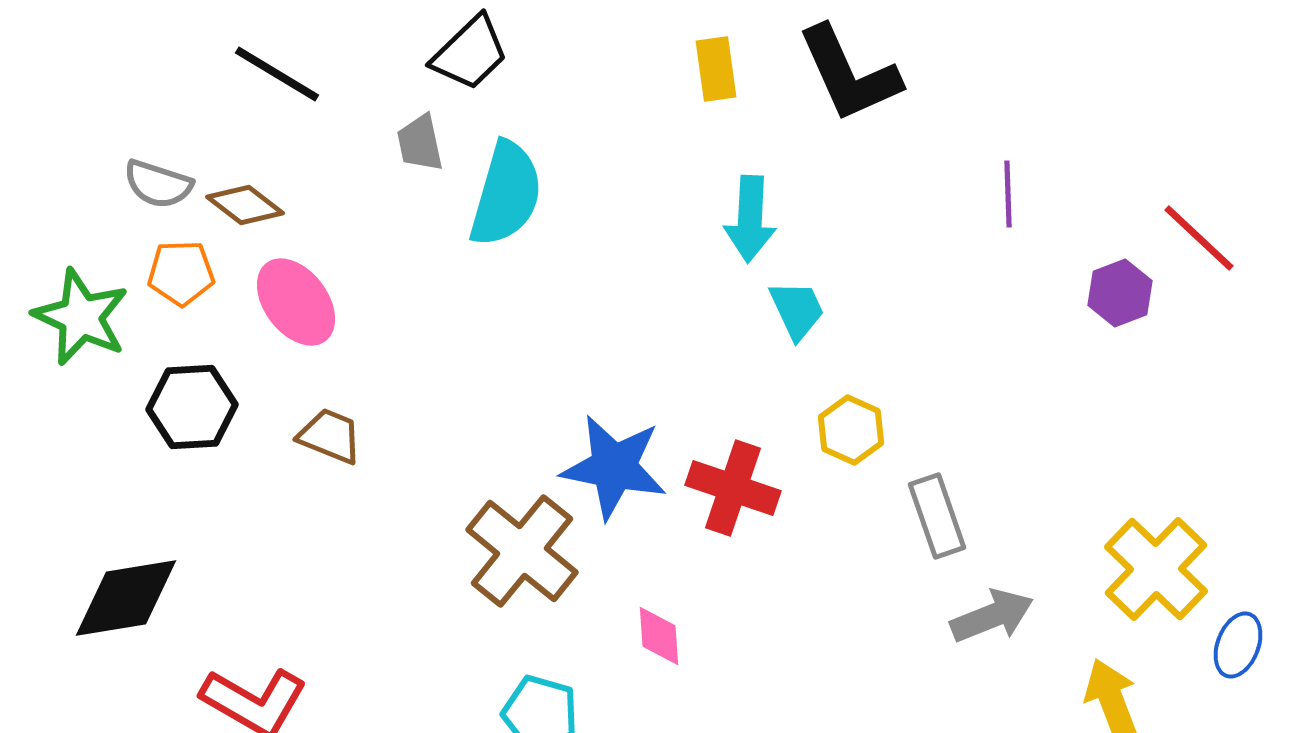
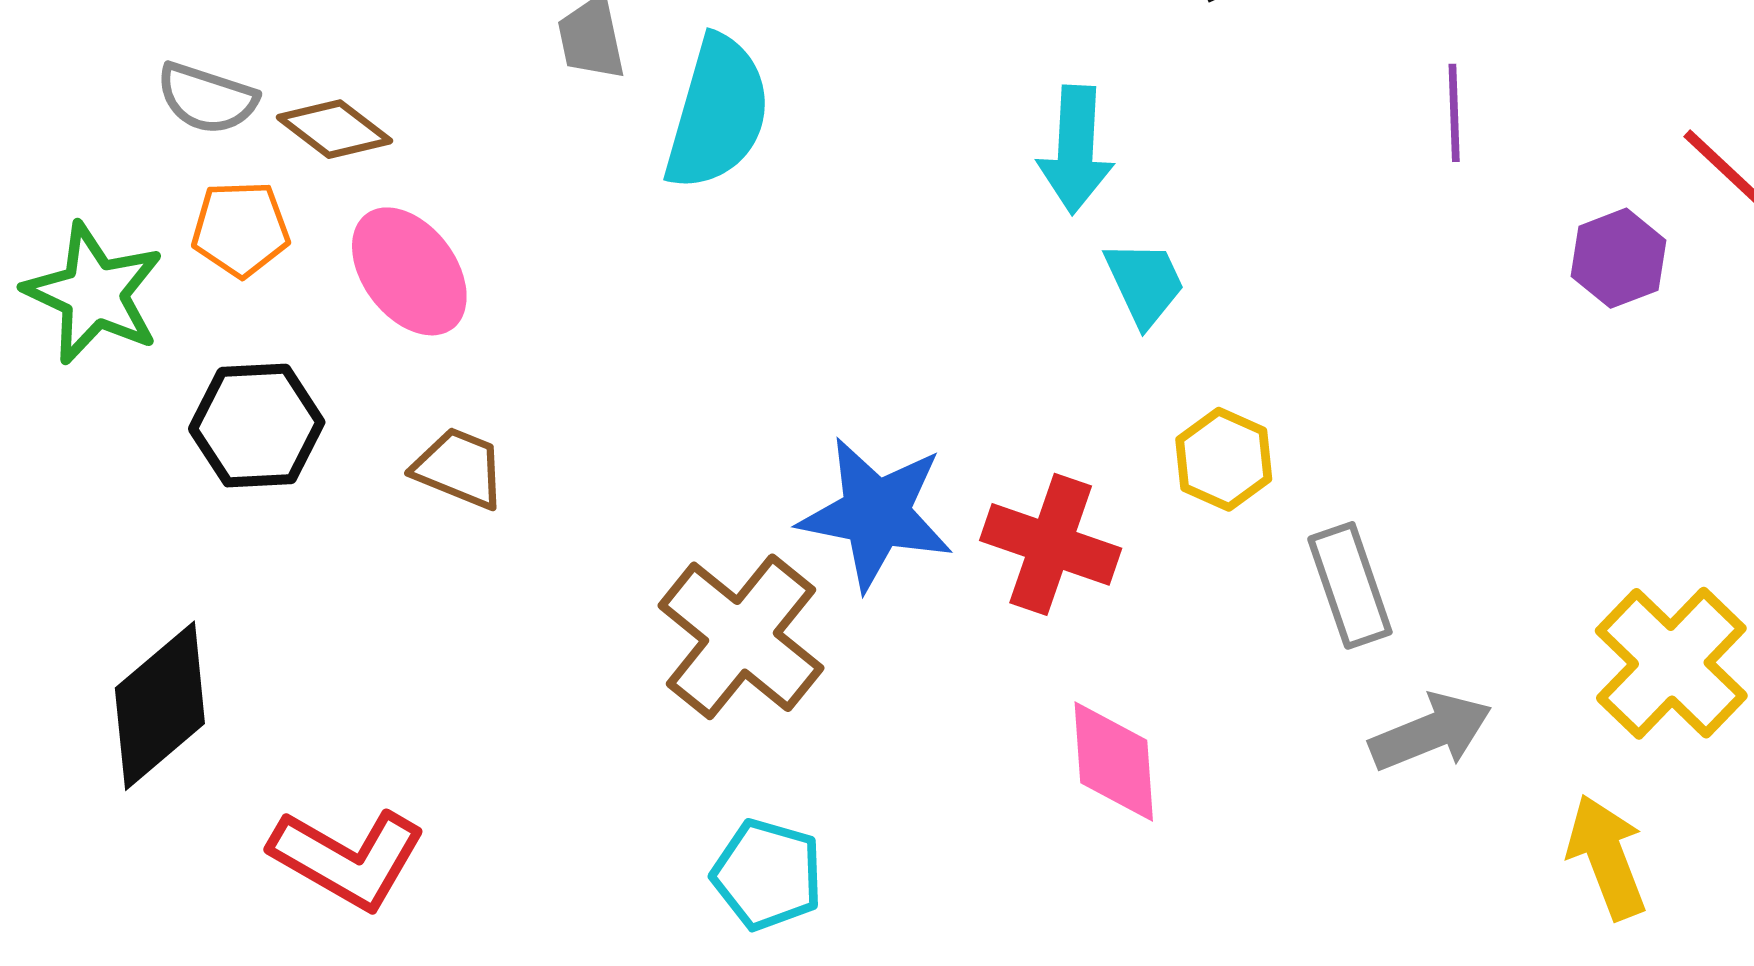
black diamond: (126, 598) -> (160, 706), turned -31
pink diamond: (659, 636) -> (1114, 762), moved, size x1.4

